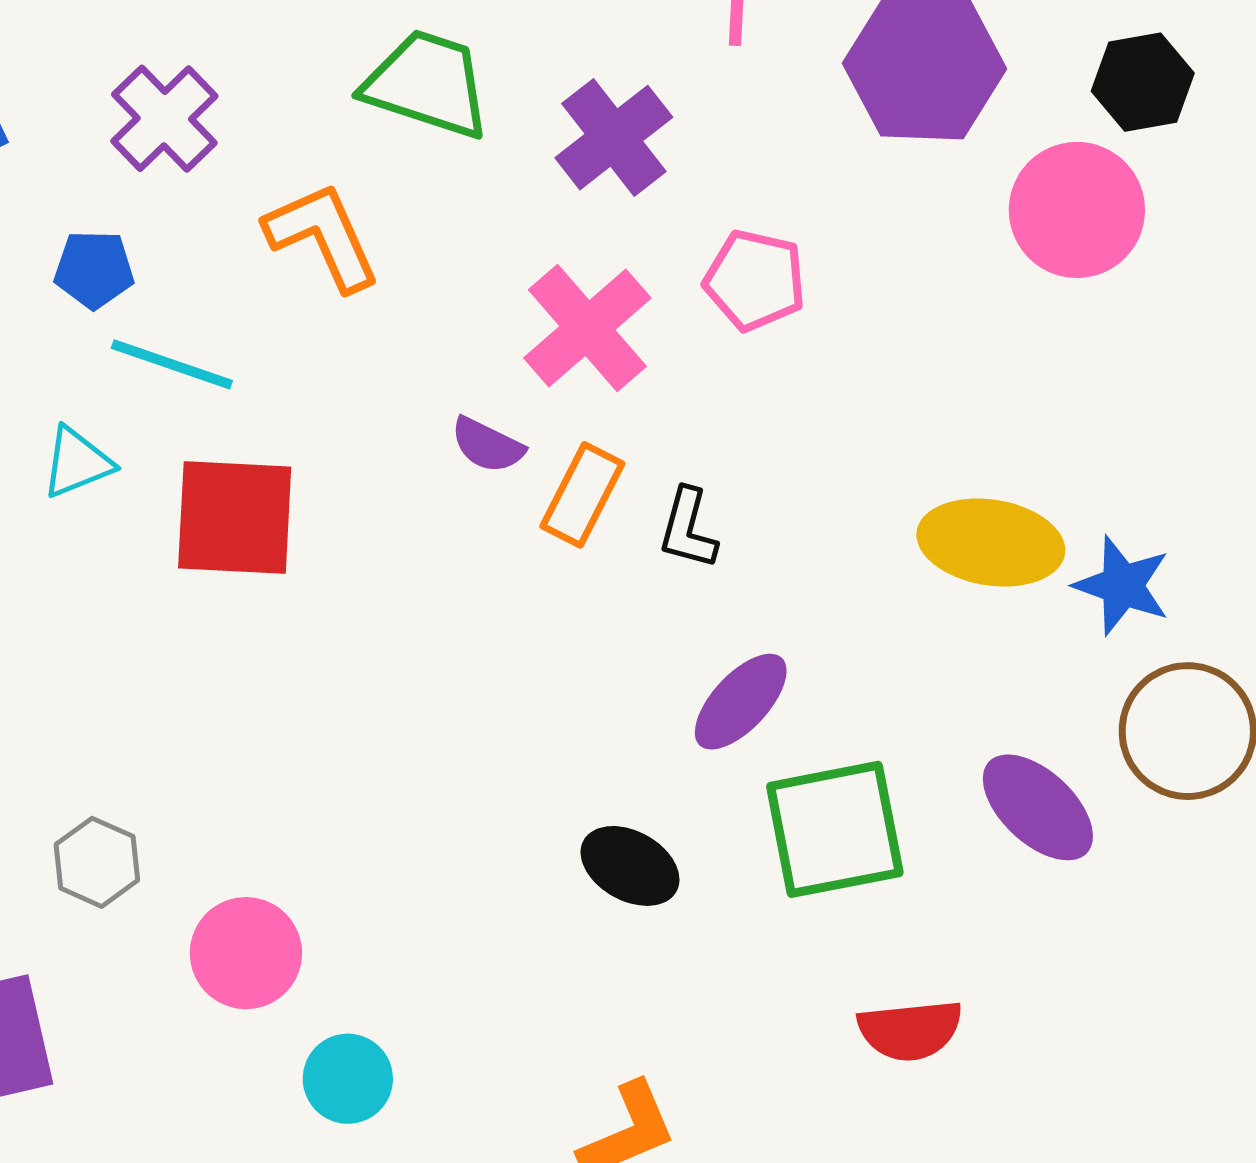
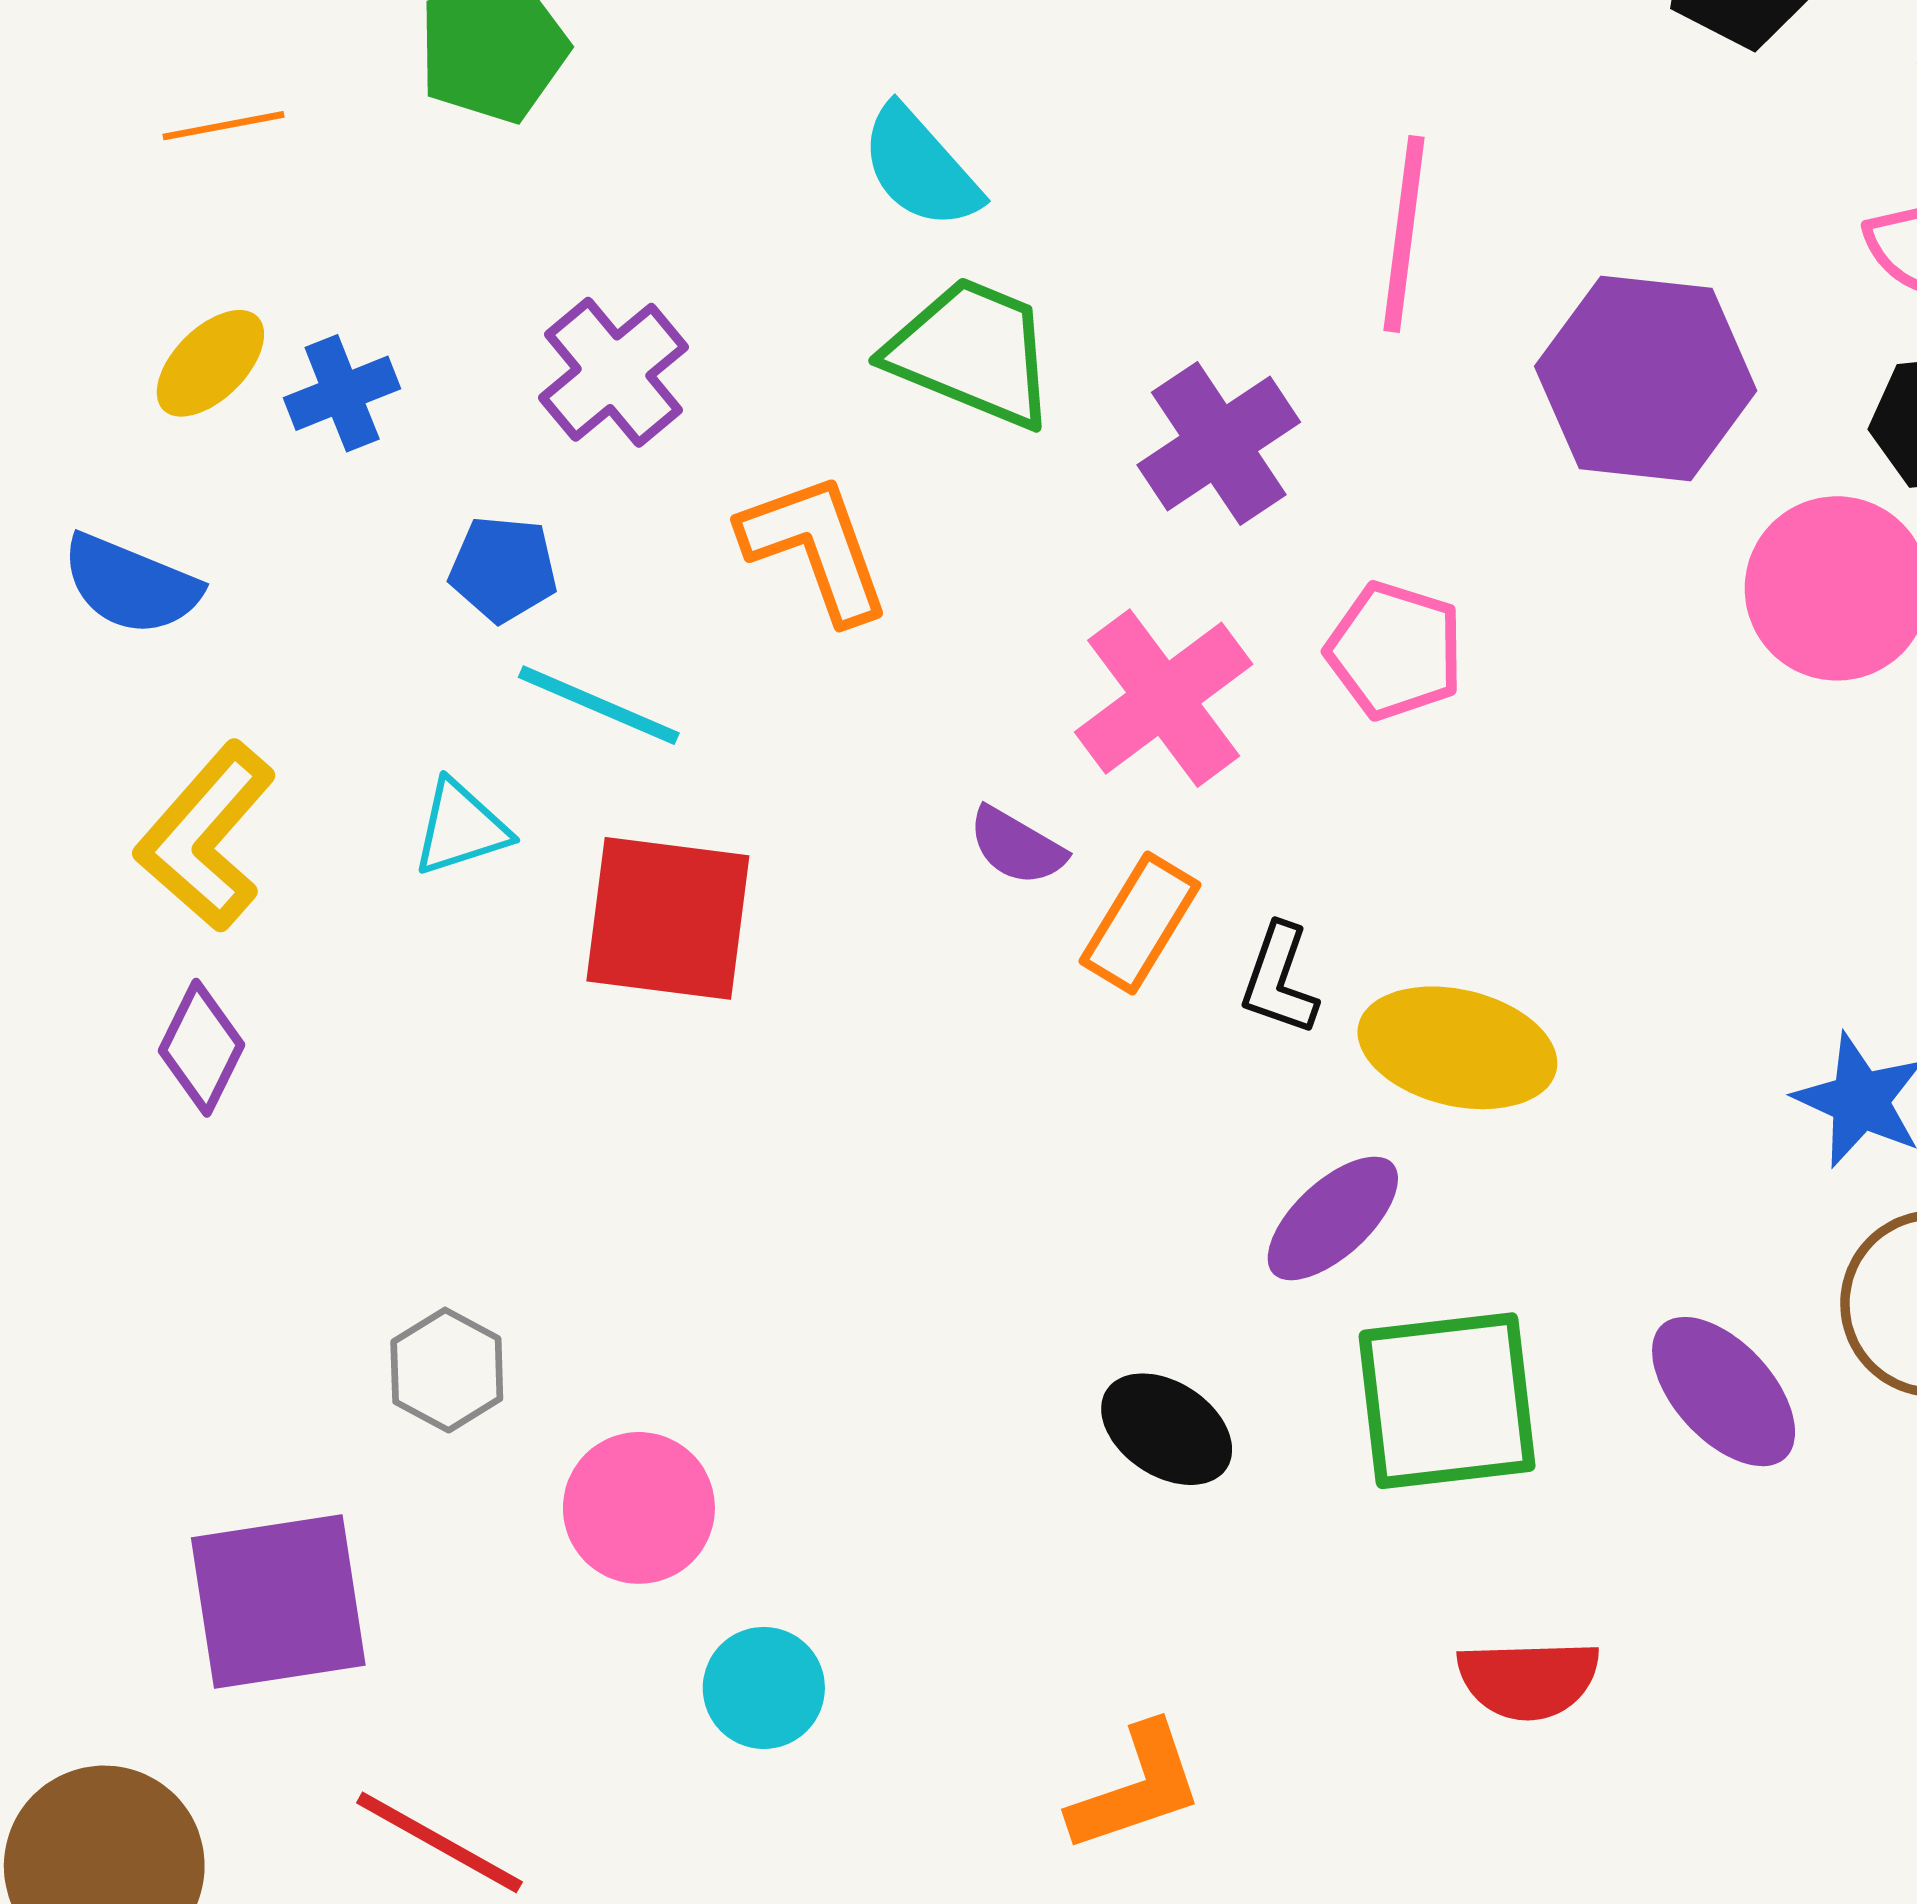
yellow ellipse: (991, 543) -> (1457, 1048), moved

